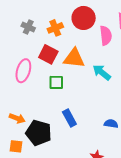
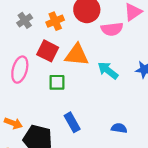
gray cross: (28, 27) -> (25, 20), turned 32
pink semicircle: (106, 36) -> (112, 29), turned 90

